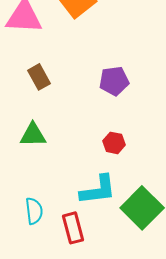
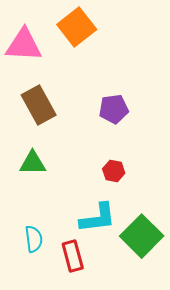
brown rectangle: (39, 77) -> (39, 105), size x1.5

